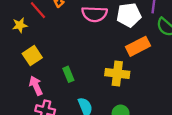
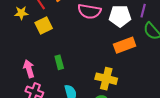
yellow square: (32, 56) -> (44, 25), moved
yellow cross: (117, 73) -> (106, 79), moved

